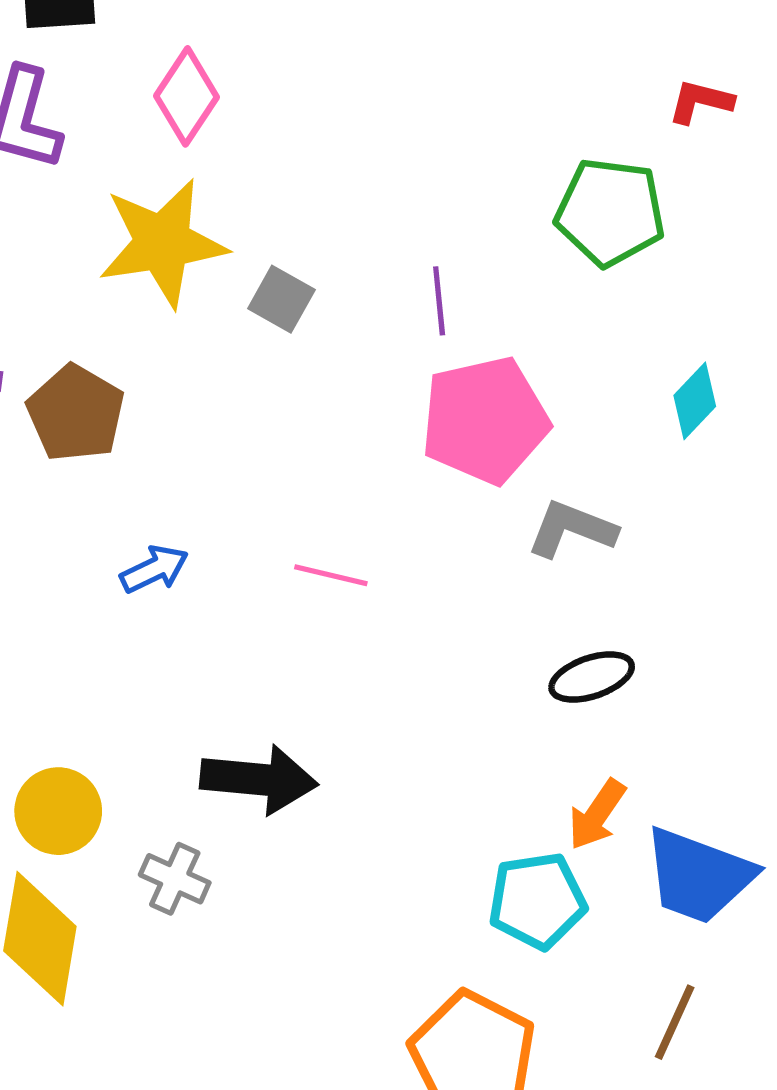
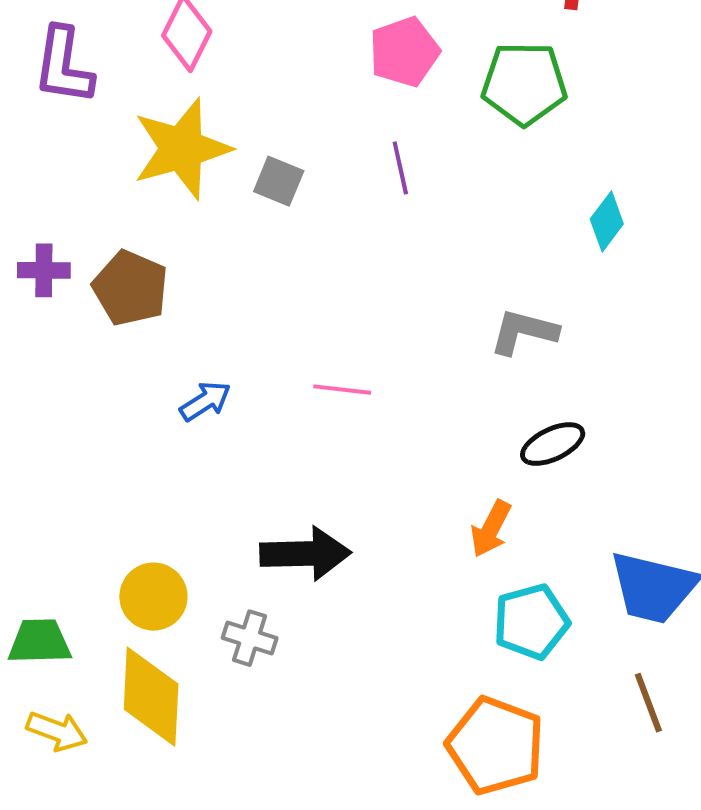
pink pentagon: (485, 420) -> (404, 52), moved, size x0.7
orange arrow: (597, 815) -> (491, 529), moved
brown line: (675, 1022) -> (648, 703), turned -38

